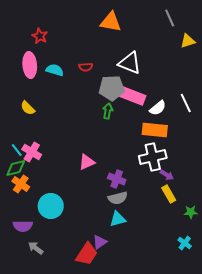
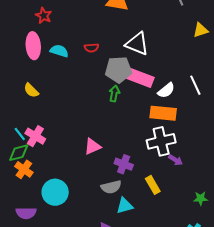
yellow triangle: (188, 41) -> (201, 30), moved
yellow rectangle: (169, 194) -> (153, 185), moved
gray semicircle: (118, 198) -> (111, 187), moved

